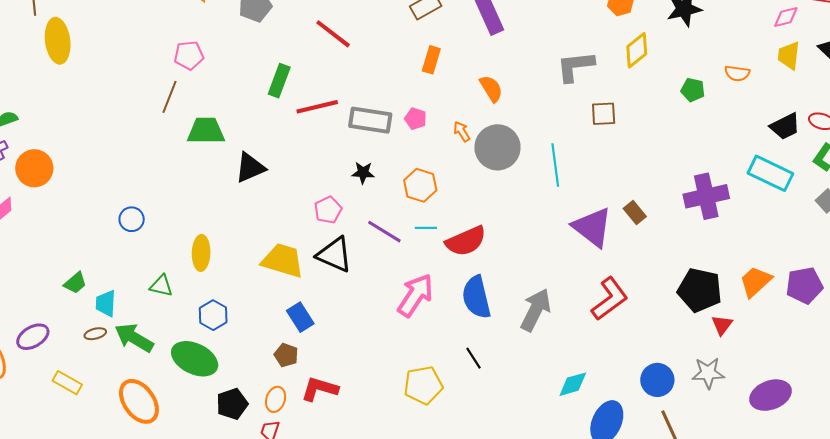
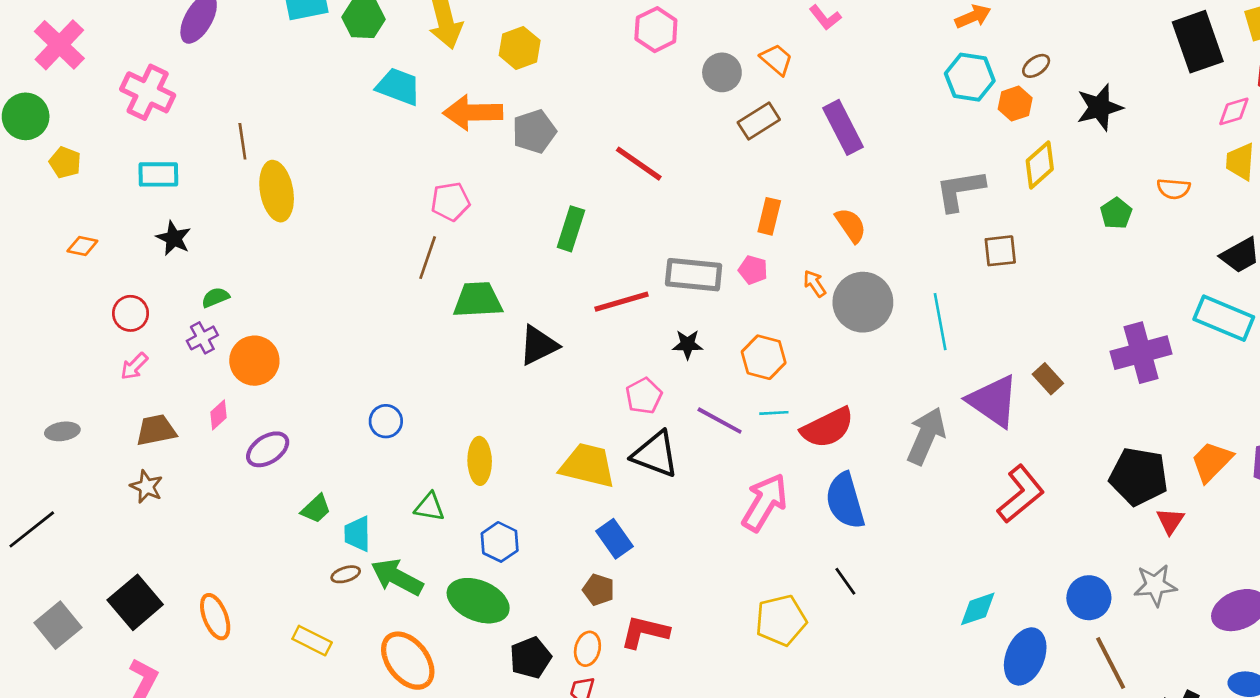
orange rectangle: (431, 60) -> (769, 216), moved
green pentagon: (693, 90) -> (1116, 213), turned 30
red line: (317, 107) -> (622, 302), moved
gray arrow: (536, 310) -> (926, 436), moved
purple ellipse: (33, 337) -> (268, 449), moved

